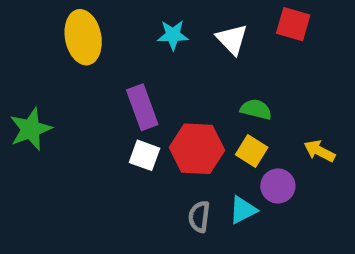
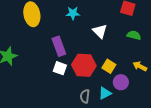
white triangle: (232, 39) -> (100, 31), moved
green semicircle: (256, 109) -> (134, 35), moved

